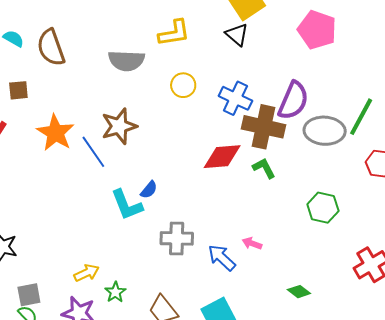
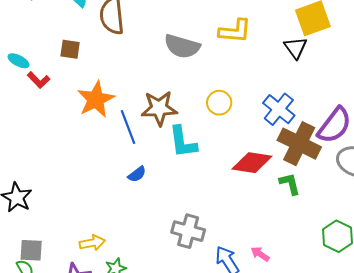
yellow circle: (183, 85) -> (219, 103), moved
blue semicircle: (149, 190) -> (137, 174), moved
cyan L-shape: (127, 205) -> (183, 142), moved

